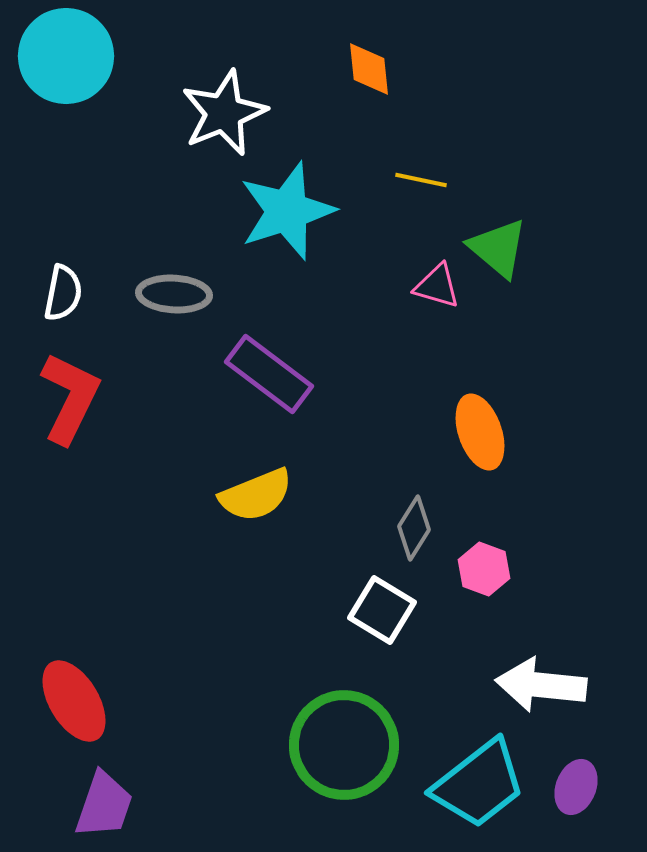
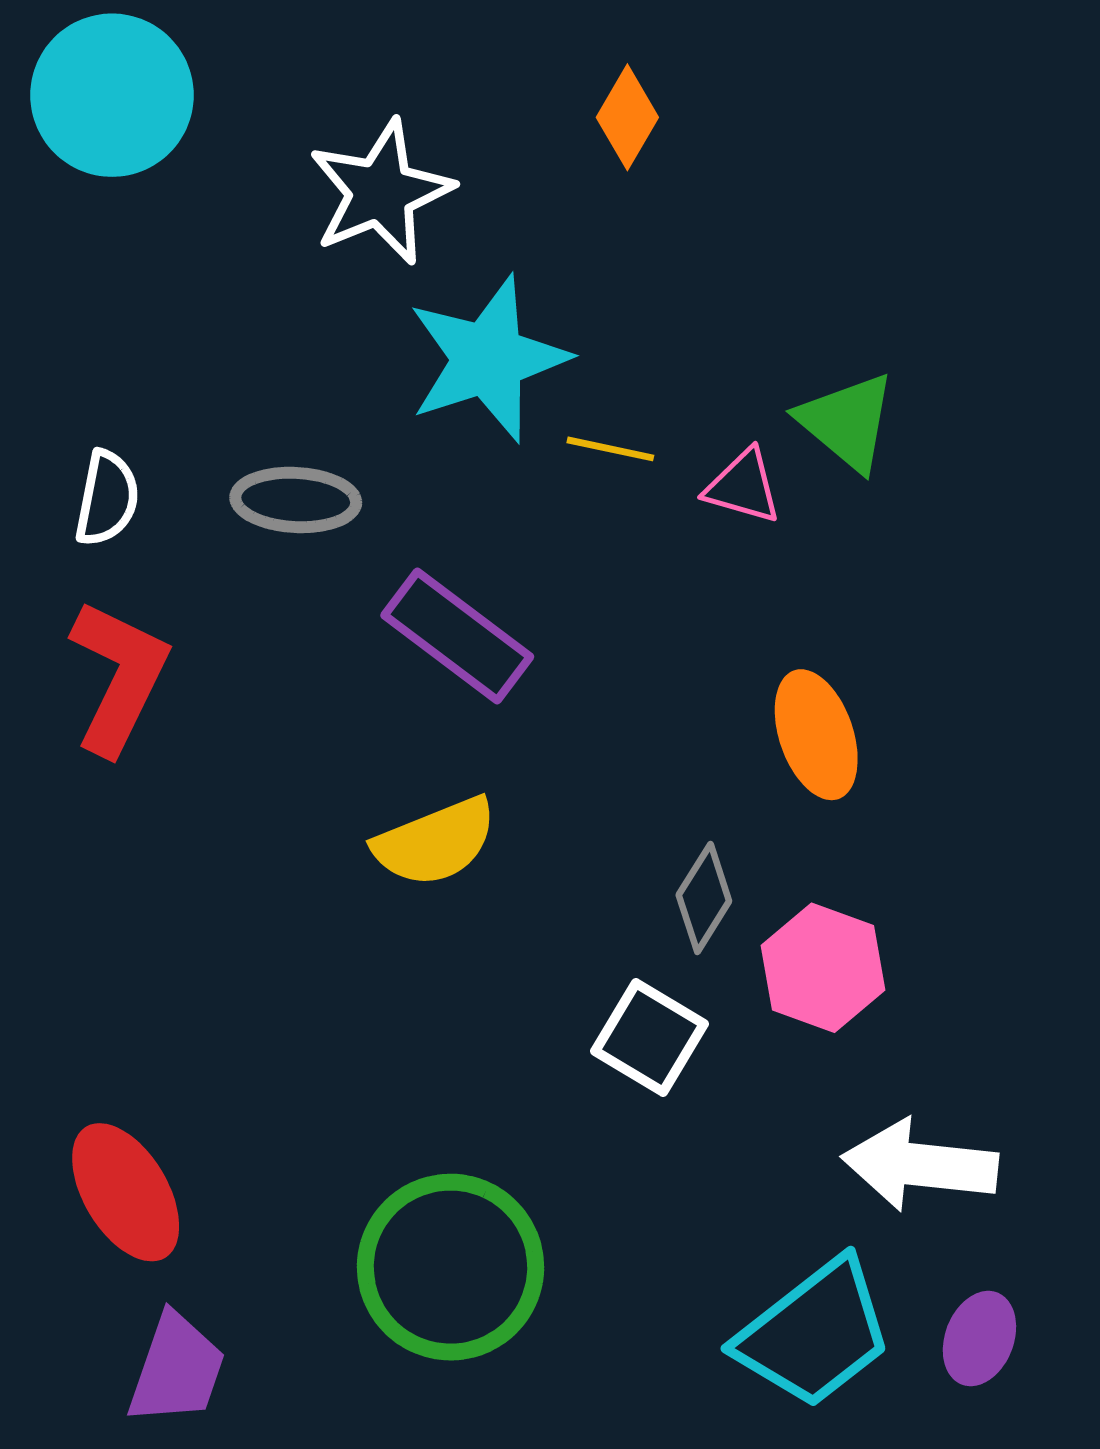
orange diamond: (369, 69) -> (627, 117), turned 36
yellow line: (421, 180) -> (610, 449), moved
pink hexagon: (484, 569) -> (823, 968), size x1.4
green circle: (344, 745) -> (450, 1267), moved

